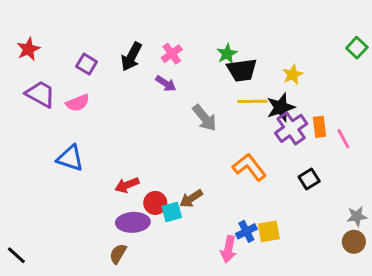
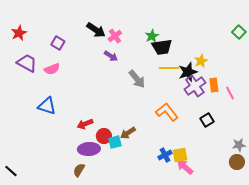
black arrow: (131, 57) -> (96, 30), moved, turned -84
yellow star: (293, 75) -> (201, 61), moved
pink arrow: (228, 249) -> (185, 167), moved, turned 120

